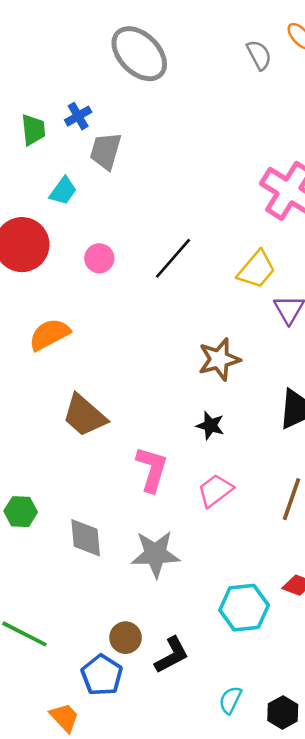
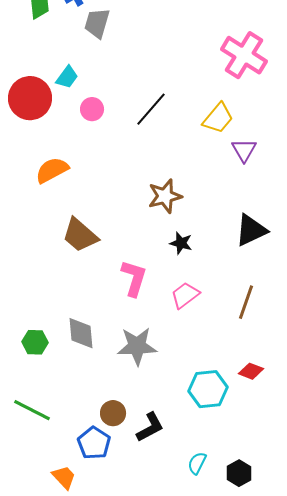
cyan trapezoid: (63, 191) -> (67, 77), moved
brown star: (219, 359) -> (165, 196), moved
green hexagon: (21, 512) -> (35, 342), moved

